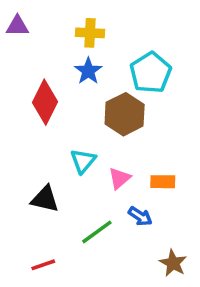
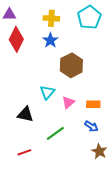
cyan pentagon: (151, 73) -> (89, 17), moved
red diamond: (45, 102) -> (16, 39), moved
blue arrow: (140, 216) -> (91, 126), moved

